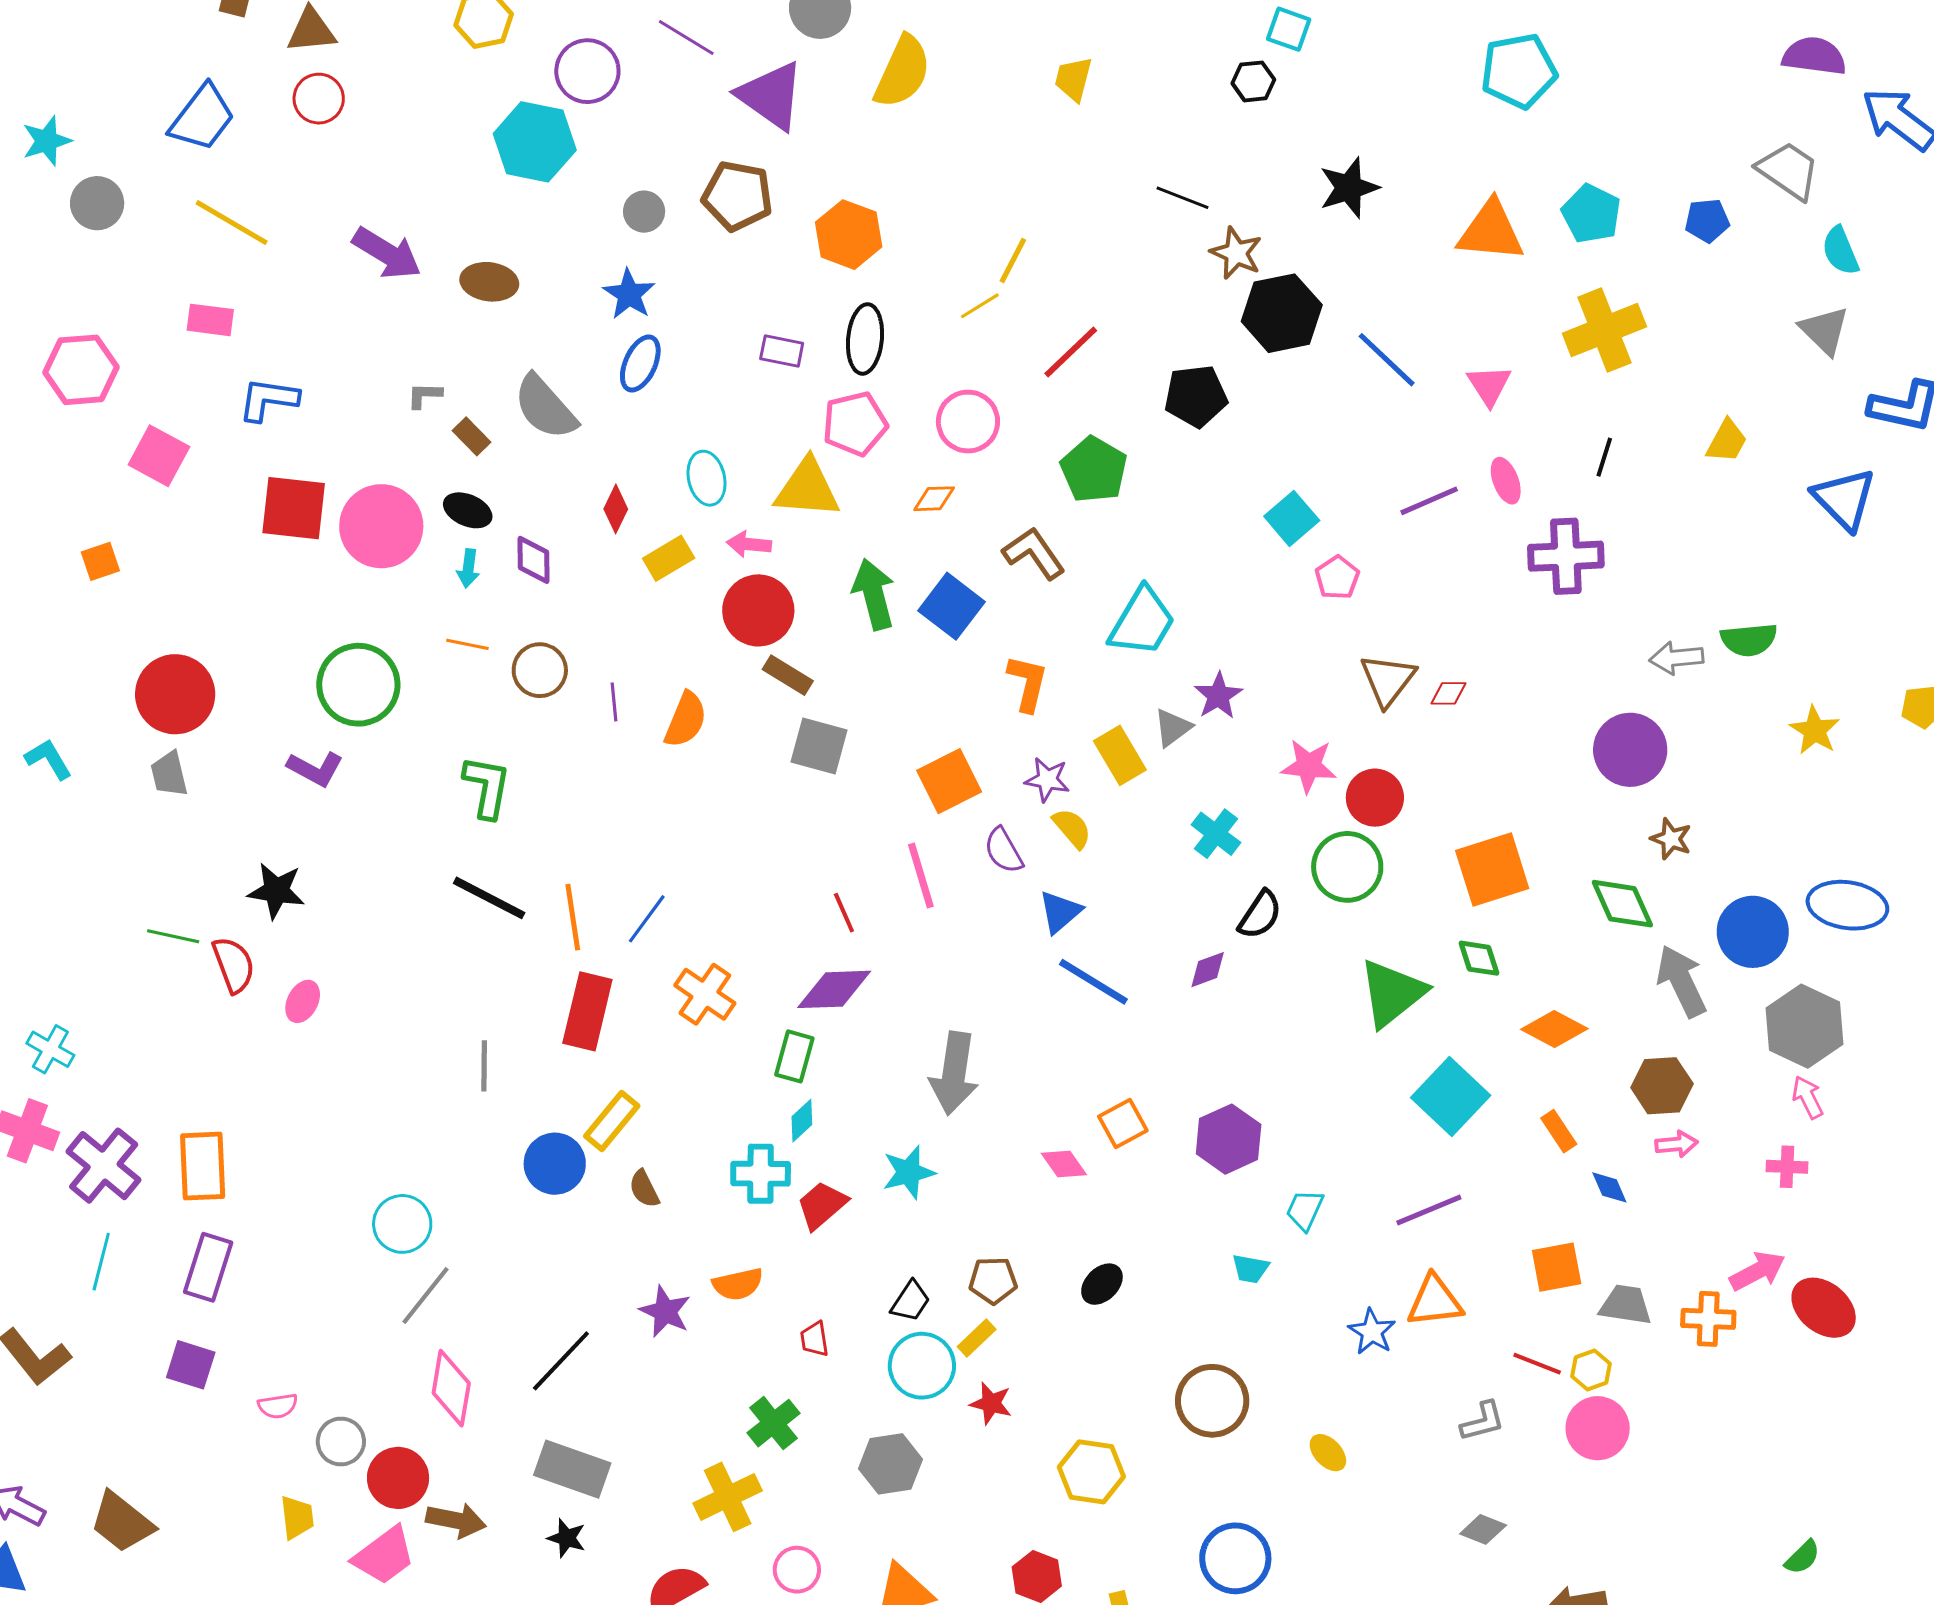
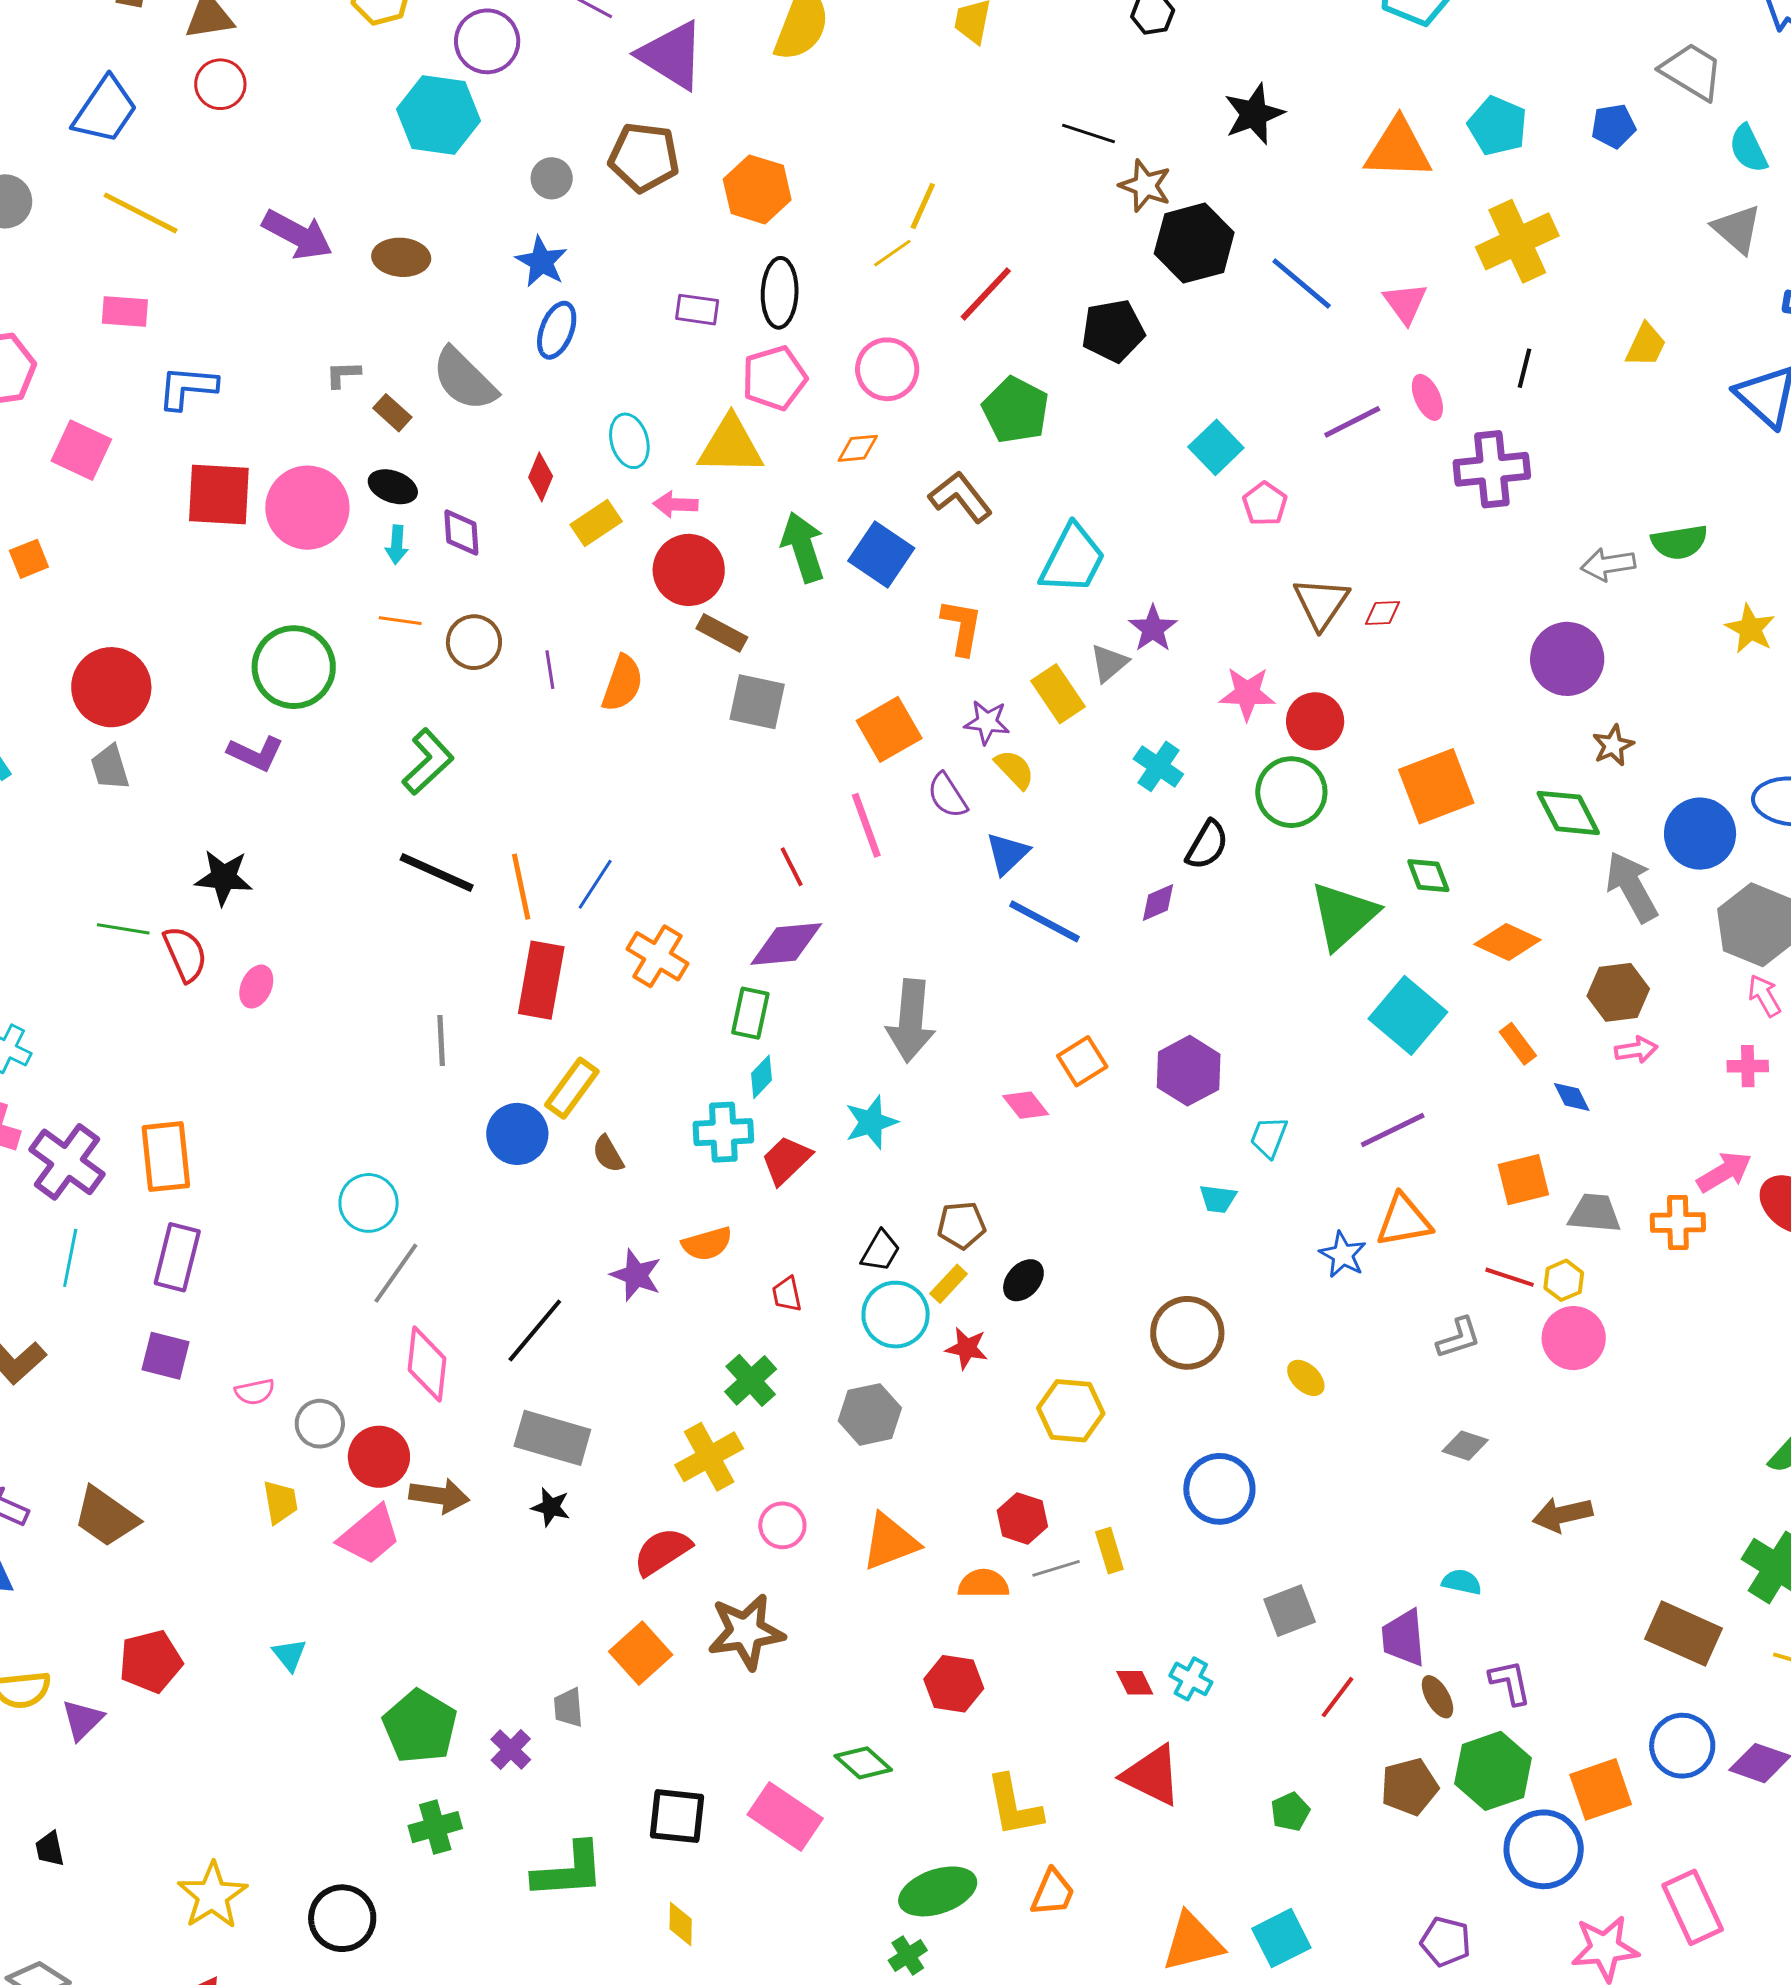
green L-shape: (487, 787) -> (428, 762), turned 40
brown star: (1671, 839) -> (1613, 745), turned 30
black ellipse: (1102, 1284) -> (1023, 1280), moved

